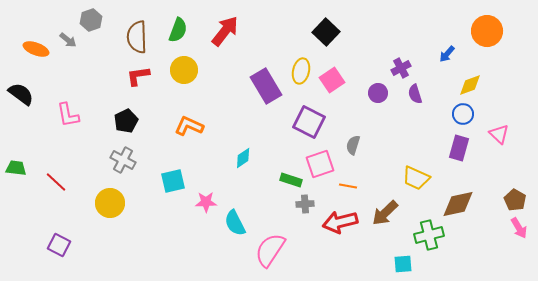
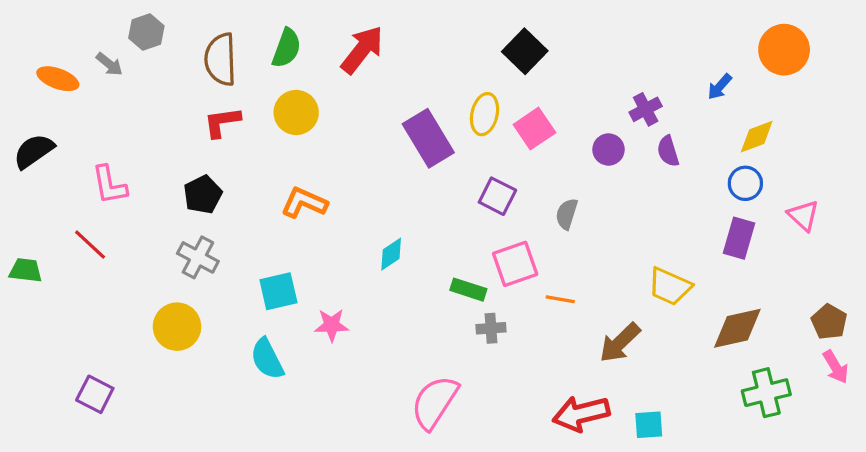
black semicircle: (21, 94) -> (34, 151), turned -72
purple square: (309, 122) -> (497, 196), size x0.7
gray semicircle: (353, 145) -> (567, 214), moved
red line: (56, 182) -> (90, 245), moved
red arrow: (340, 222) -> (581, 414), moved
cyan semicircle: (235, 223) -> (267, 359), moved
green cross: (429, 235) -> (766, 393), moved

